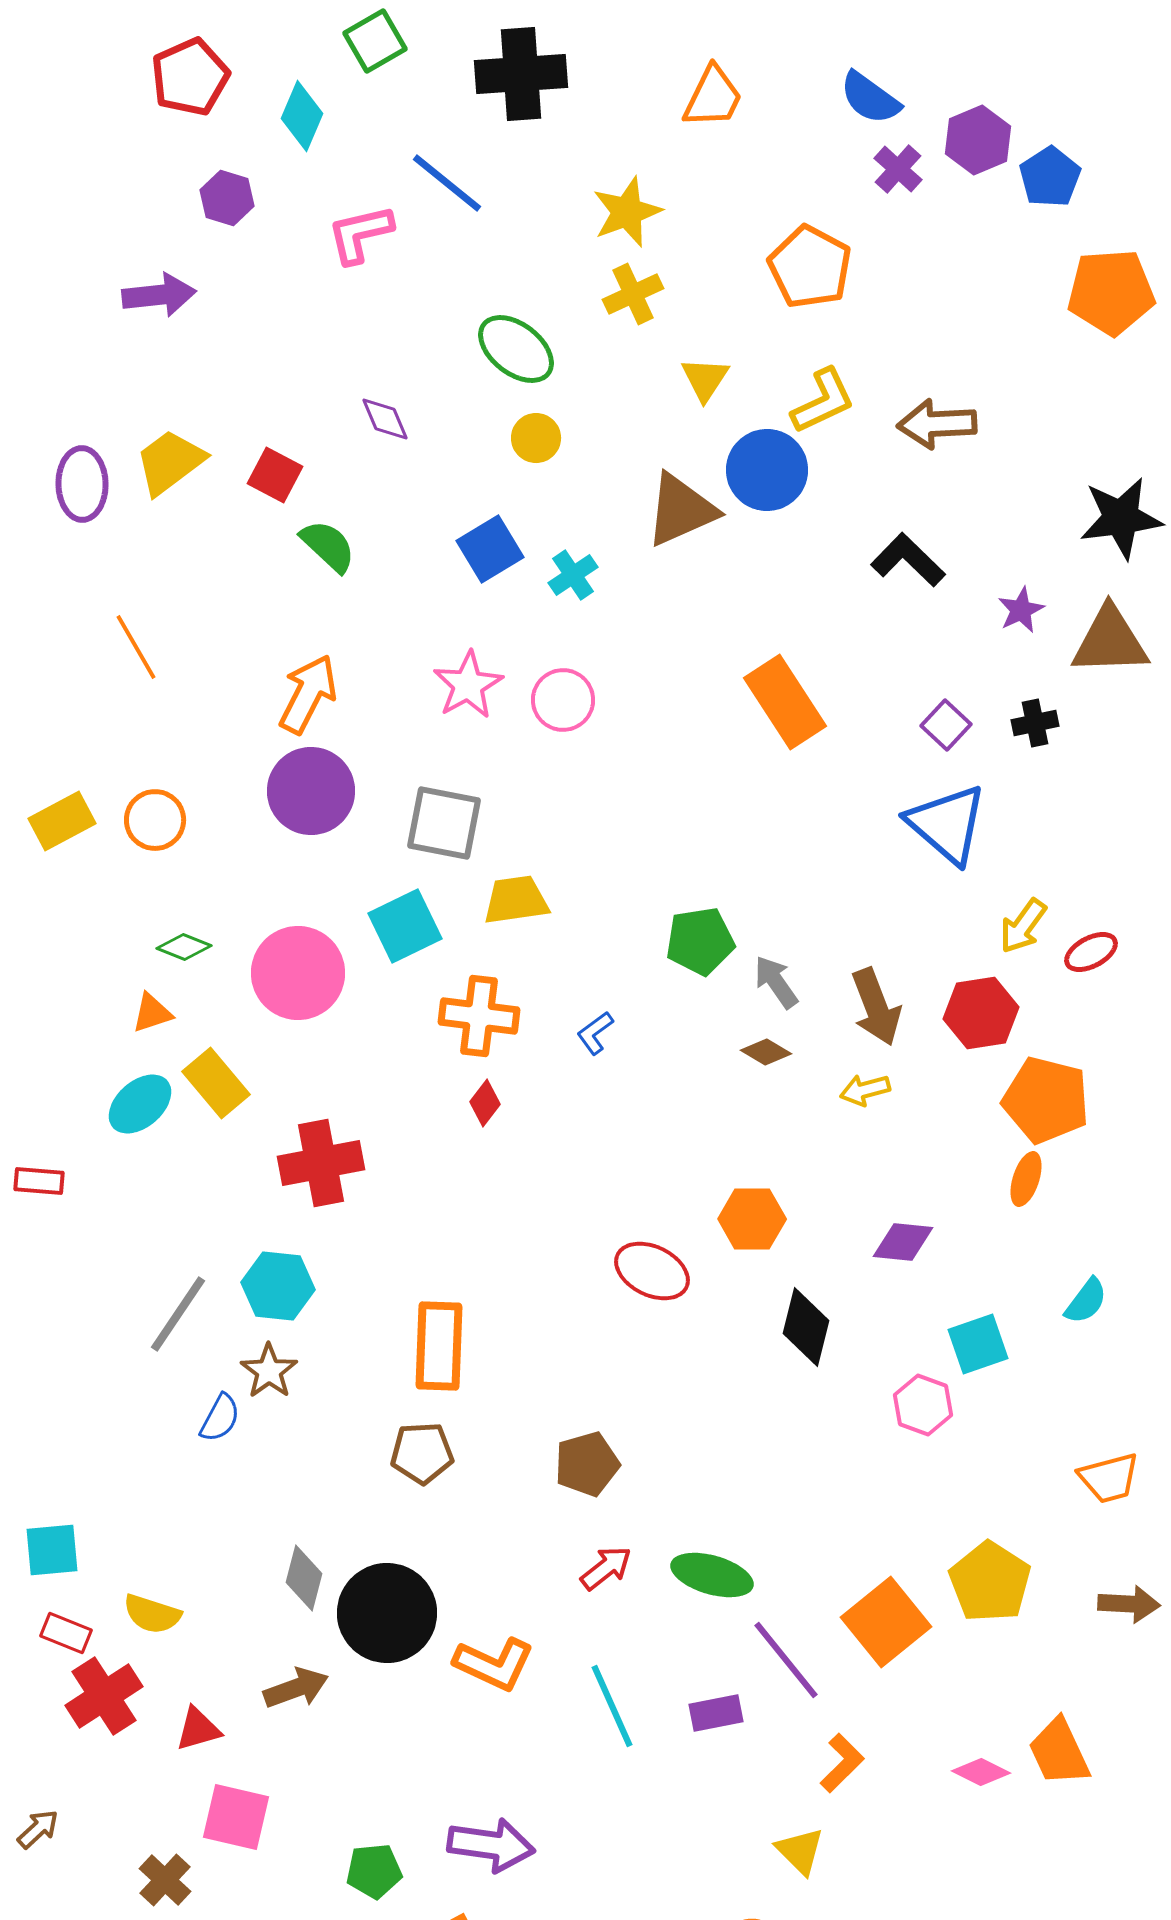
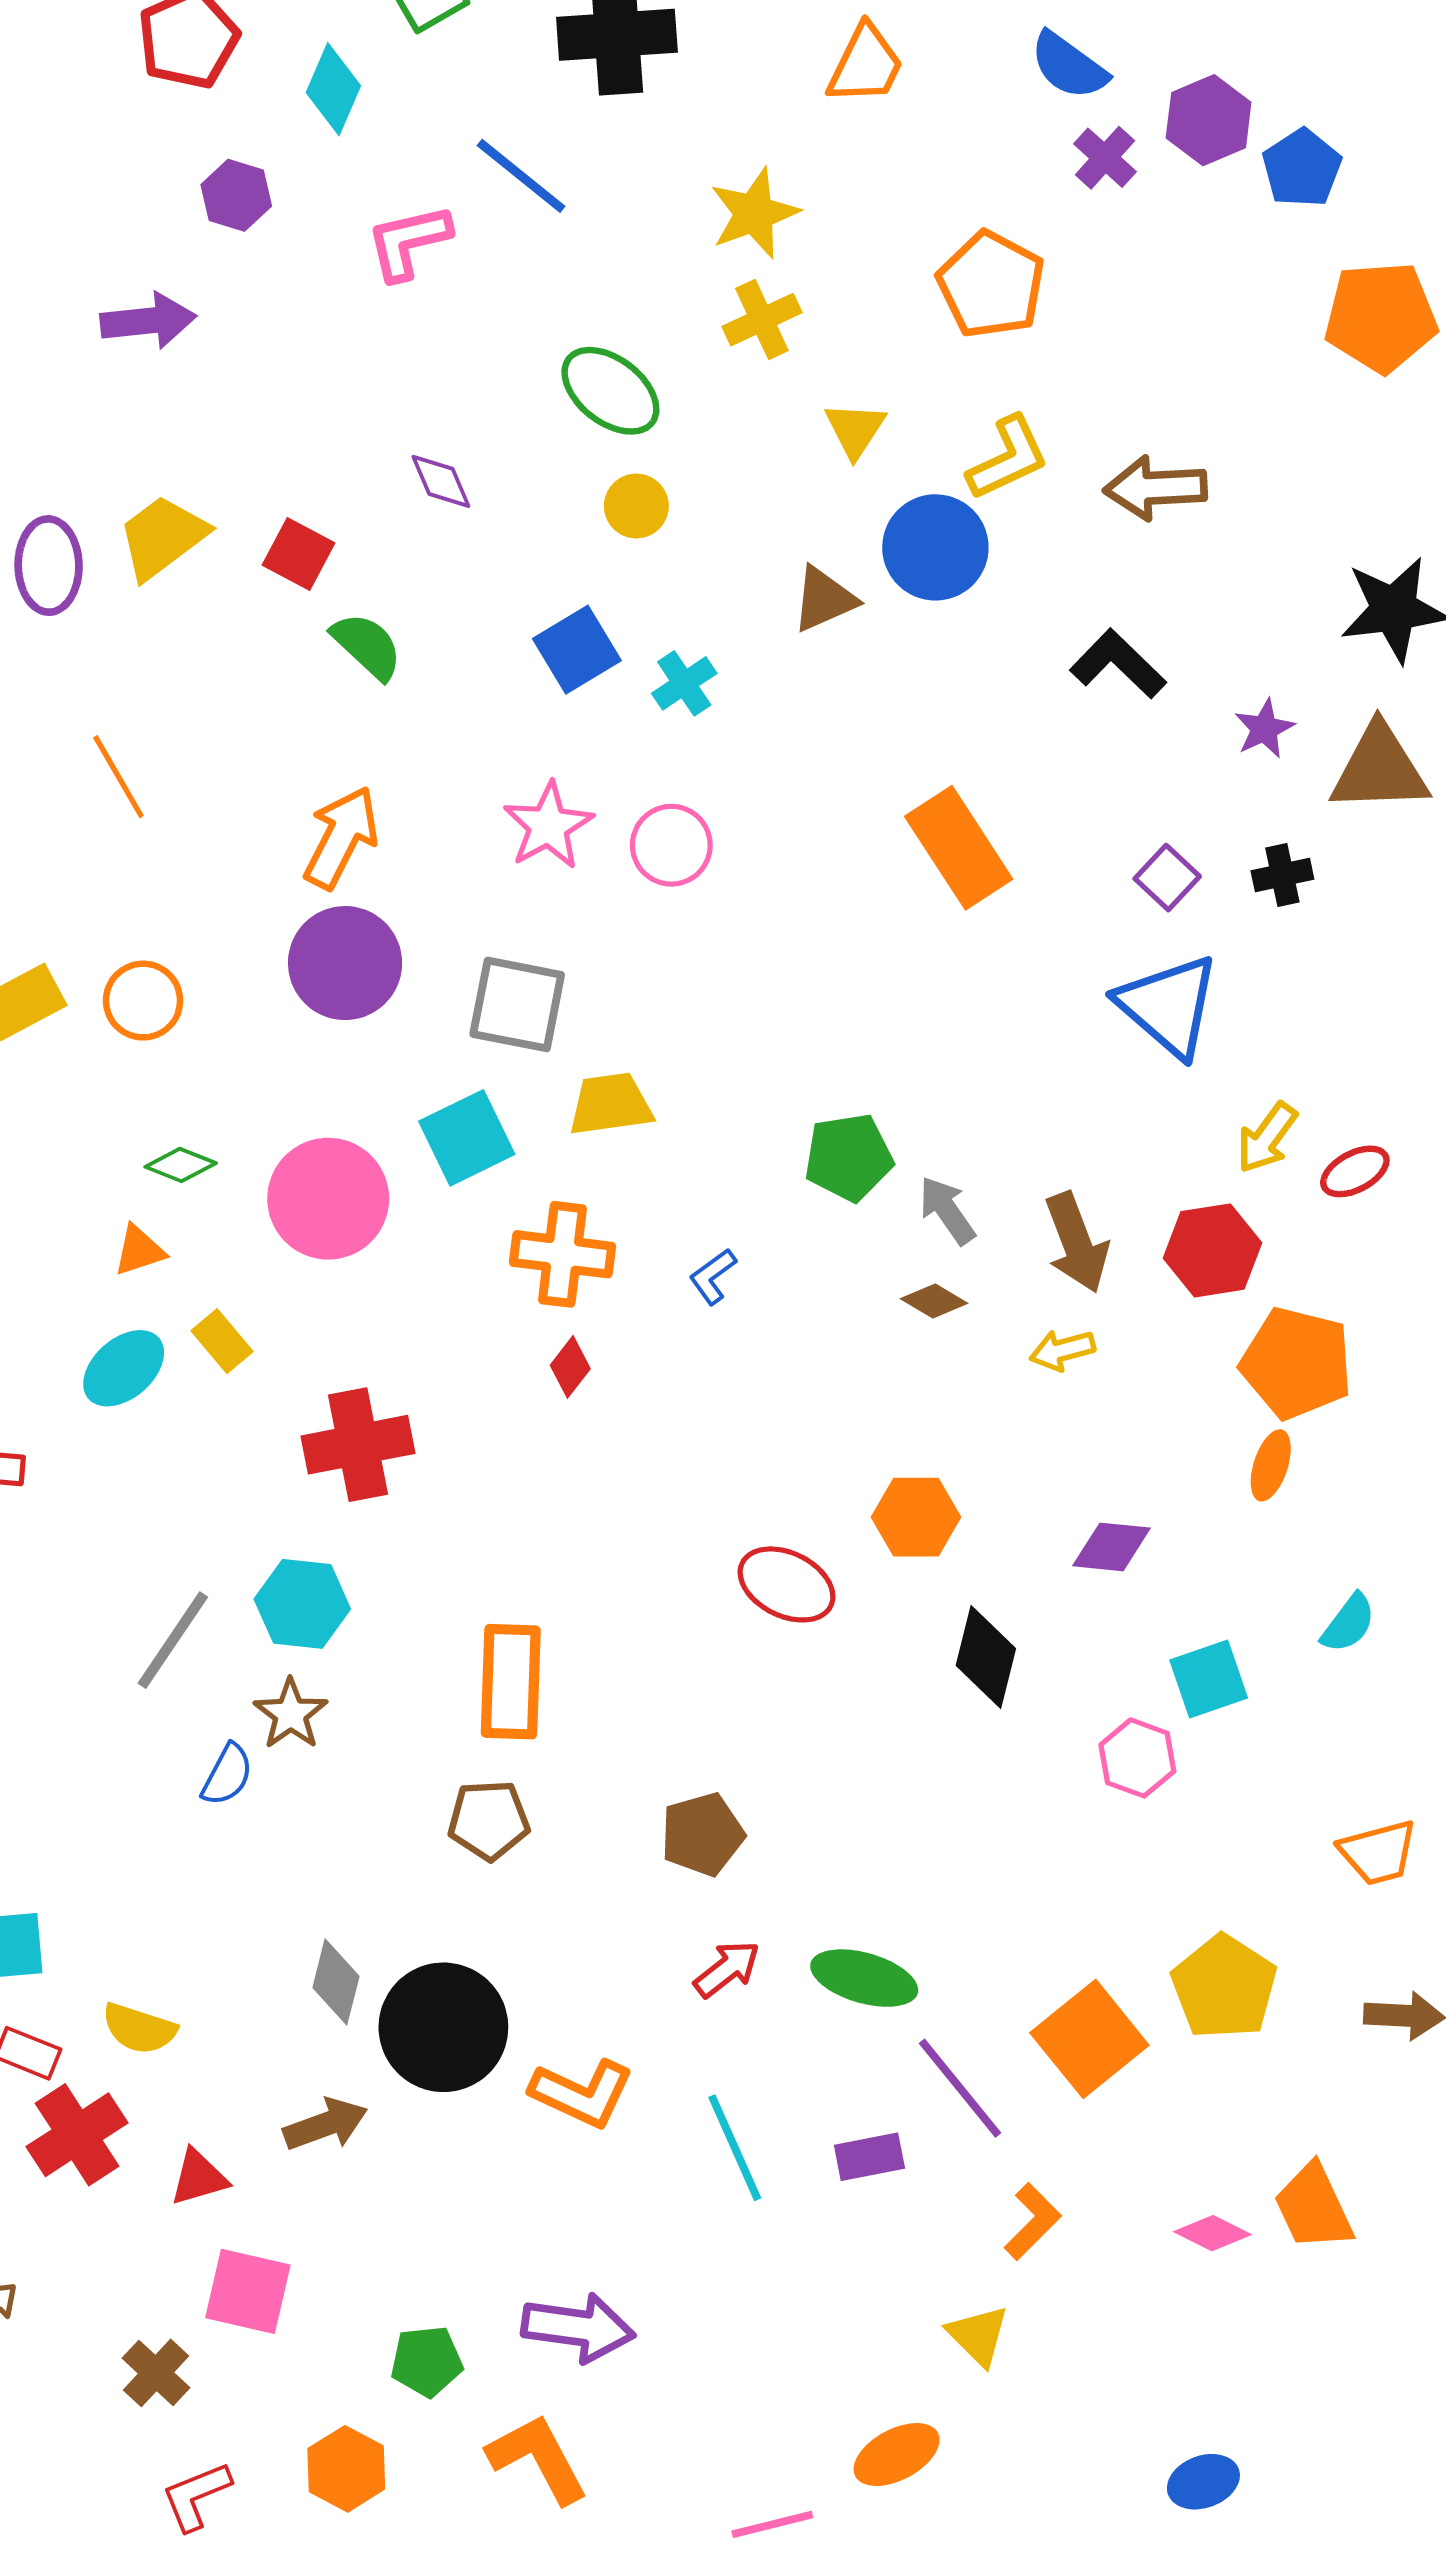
brown triangle: (681, 510) -> (824, 599), size x0.7
yellow rectangle: (216, 1083) -> (222, 1341), size x0.7

